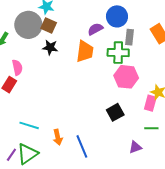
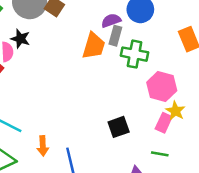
gray rectangle: (129, 37) -> (115, 36), moved
black star: (50, 47) -> (20, 39), moved
pink hexagon: (126, 77) -> (162, 87), moved

